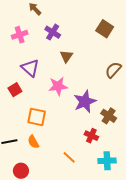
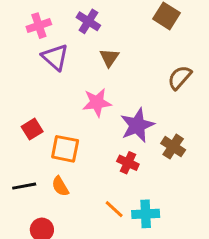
purple triangle: (30, 68) -> (55, 57), moved
red square: (15, 90) -> (32, 129), moved
red cross: (91, 136) -> (128, 163), moved
cyan cross: (107, 161) -> (146, 214), moved

